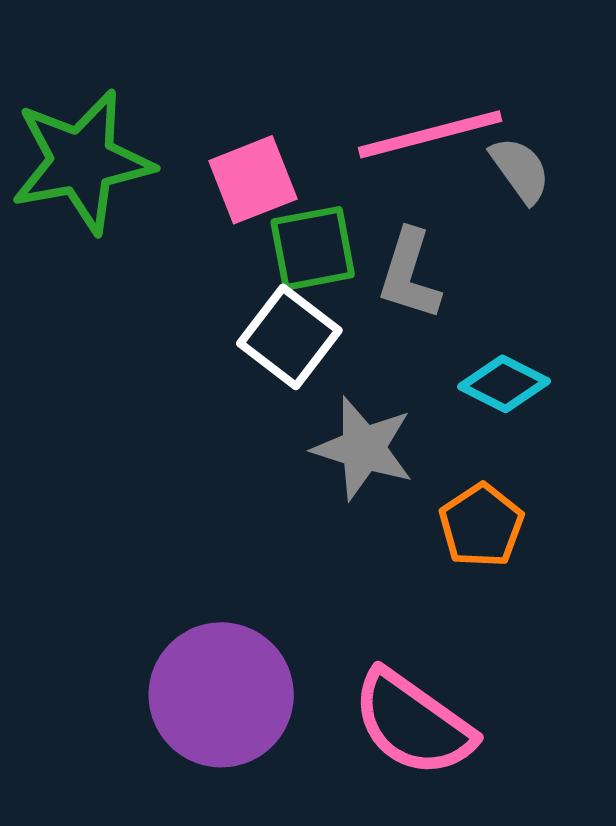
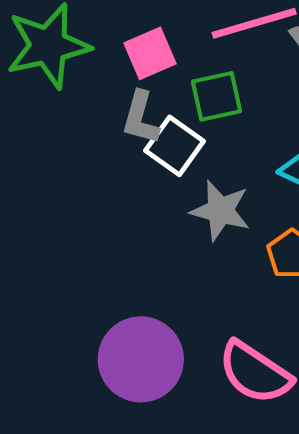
green square: (313, 248) -> (217, 96), moved
gray L-shape: (409, 275) -> (141, 118), moved

